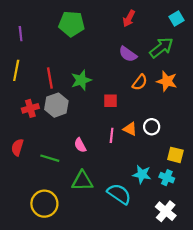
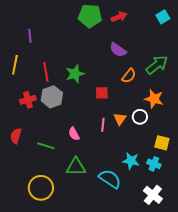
red arrow: (129, 18) -> (119, 17), turned -140
green pentagon: (71, 24) -> (90, 16), moved
purple line: (21, 34) -> (30, 36), moved
green arrow: (161, 48) -> (157, 65), moved
orange star: (167, 81) -> (154, 99), moved
orange triangle: (130, 129) -> (120, 119), turned 40

